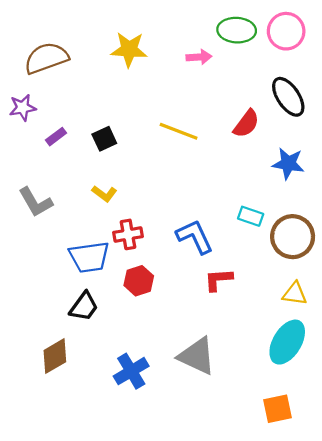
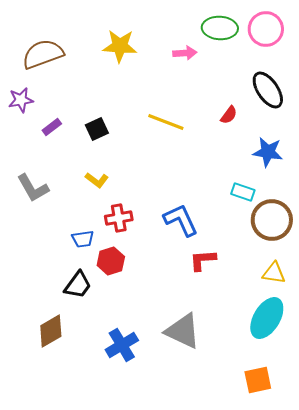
red semicircle: (246, 124) -> (229, 115), size x0.7
cyan rectangle: (251, 216) -> (243, 192), moved
blue trapezoid: (89, 257) -> (83, 239), size x0.6
red hexagon: (139, 281) -> (111, 261), moved

